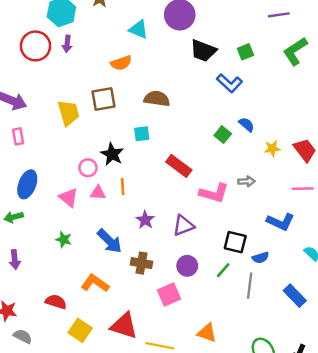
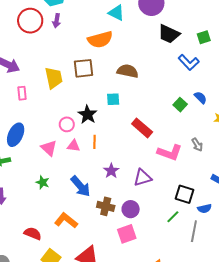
orange semicircle: (121, 63) -> (100, 40), size x1.4
pink rectangle: (18, 136) -> (22, 93), moved
gray arrow: (246, 181) -> (197, 145), turned 56
purple circle: (187, 266) -> (131, 209), moved

